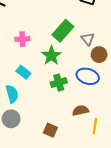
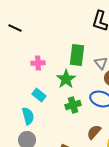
green rectangle: (63, 31) -> (77, 55), turned -35
brown semicircle: (80, 111) -> (94, 132), turned -35

